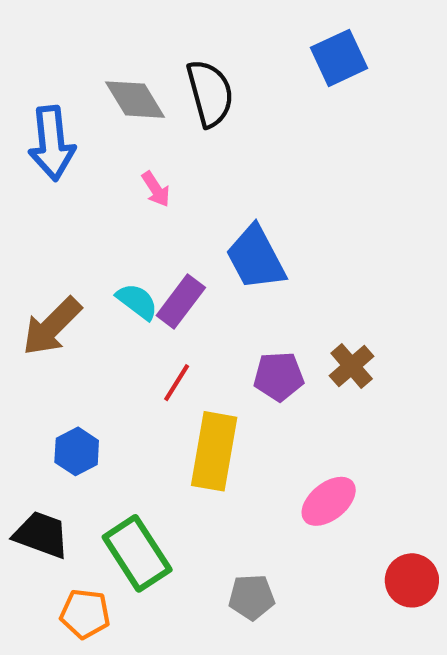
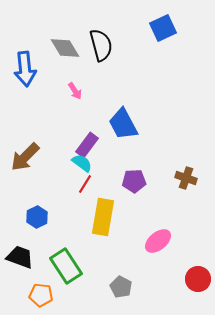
cyan semicircle: (137, 301) -> (82, 163), moved
brown cross: (352, 366) -> (186, 178), moved, turned -30
gray pentagon: (252, 597) -> (121, 287), turned 30

